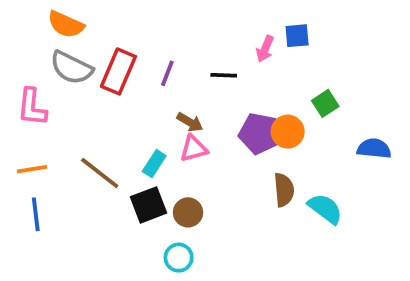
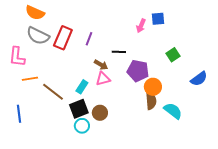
black line: (224, 75) -> (119, 52), moved
orange circle: (288, 132) -> (153, 87), moved
blue semicircle: (374, 149) -> (199, 79), turned 138
orange line: (32, 169) -> (30, 79), moved
cyan circle: (179, 258) -> (82, 126), moved

